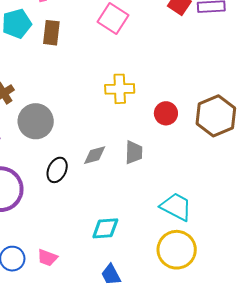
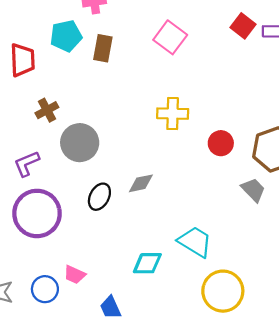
gray trapezoid: (134, 152) -> (253, 190), moved, turned -50
cyan trapezoid: (176, 207) -> (195, 242), moved
pink trapezoid: (47, 258) -> (75, 275), moved
blue trapezoid: (111, 275) -> (110, 307), moved

